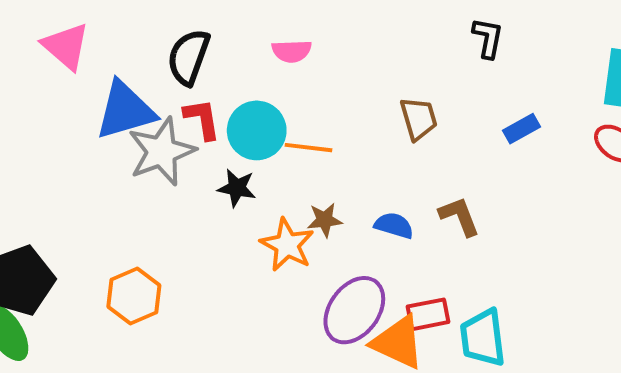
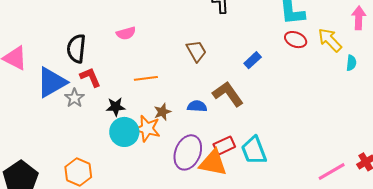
blue rectangle: (521, 129) -> (253, 60), moved
cyan circle: (257, 130) -> (124, 132), moved
gray star: (162, 152) -> (74, 98), size x0.6
brown L-shape: (459, 216) -> (228, 94), size x1.4

